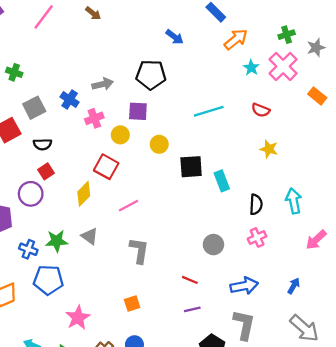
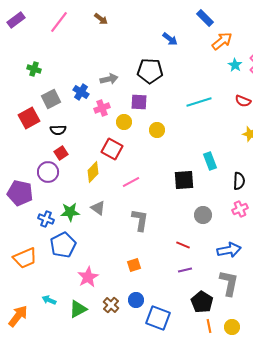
black square: (191, 167) -> (184, 180), moved
blue pentagon: (48, 280) -> (63, 245), turned -30

